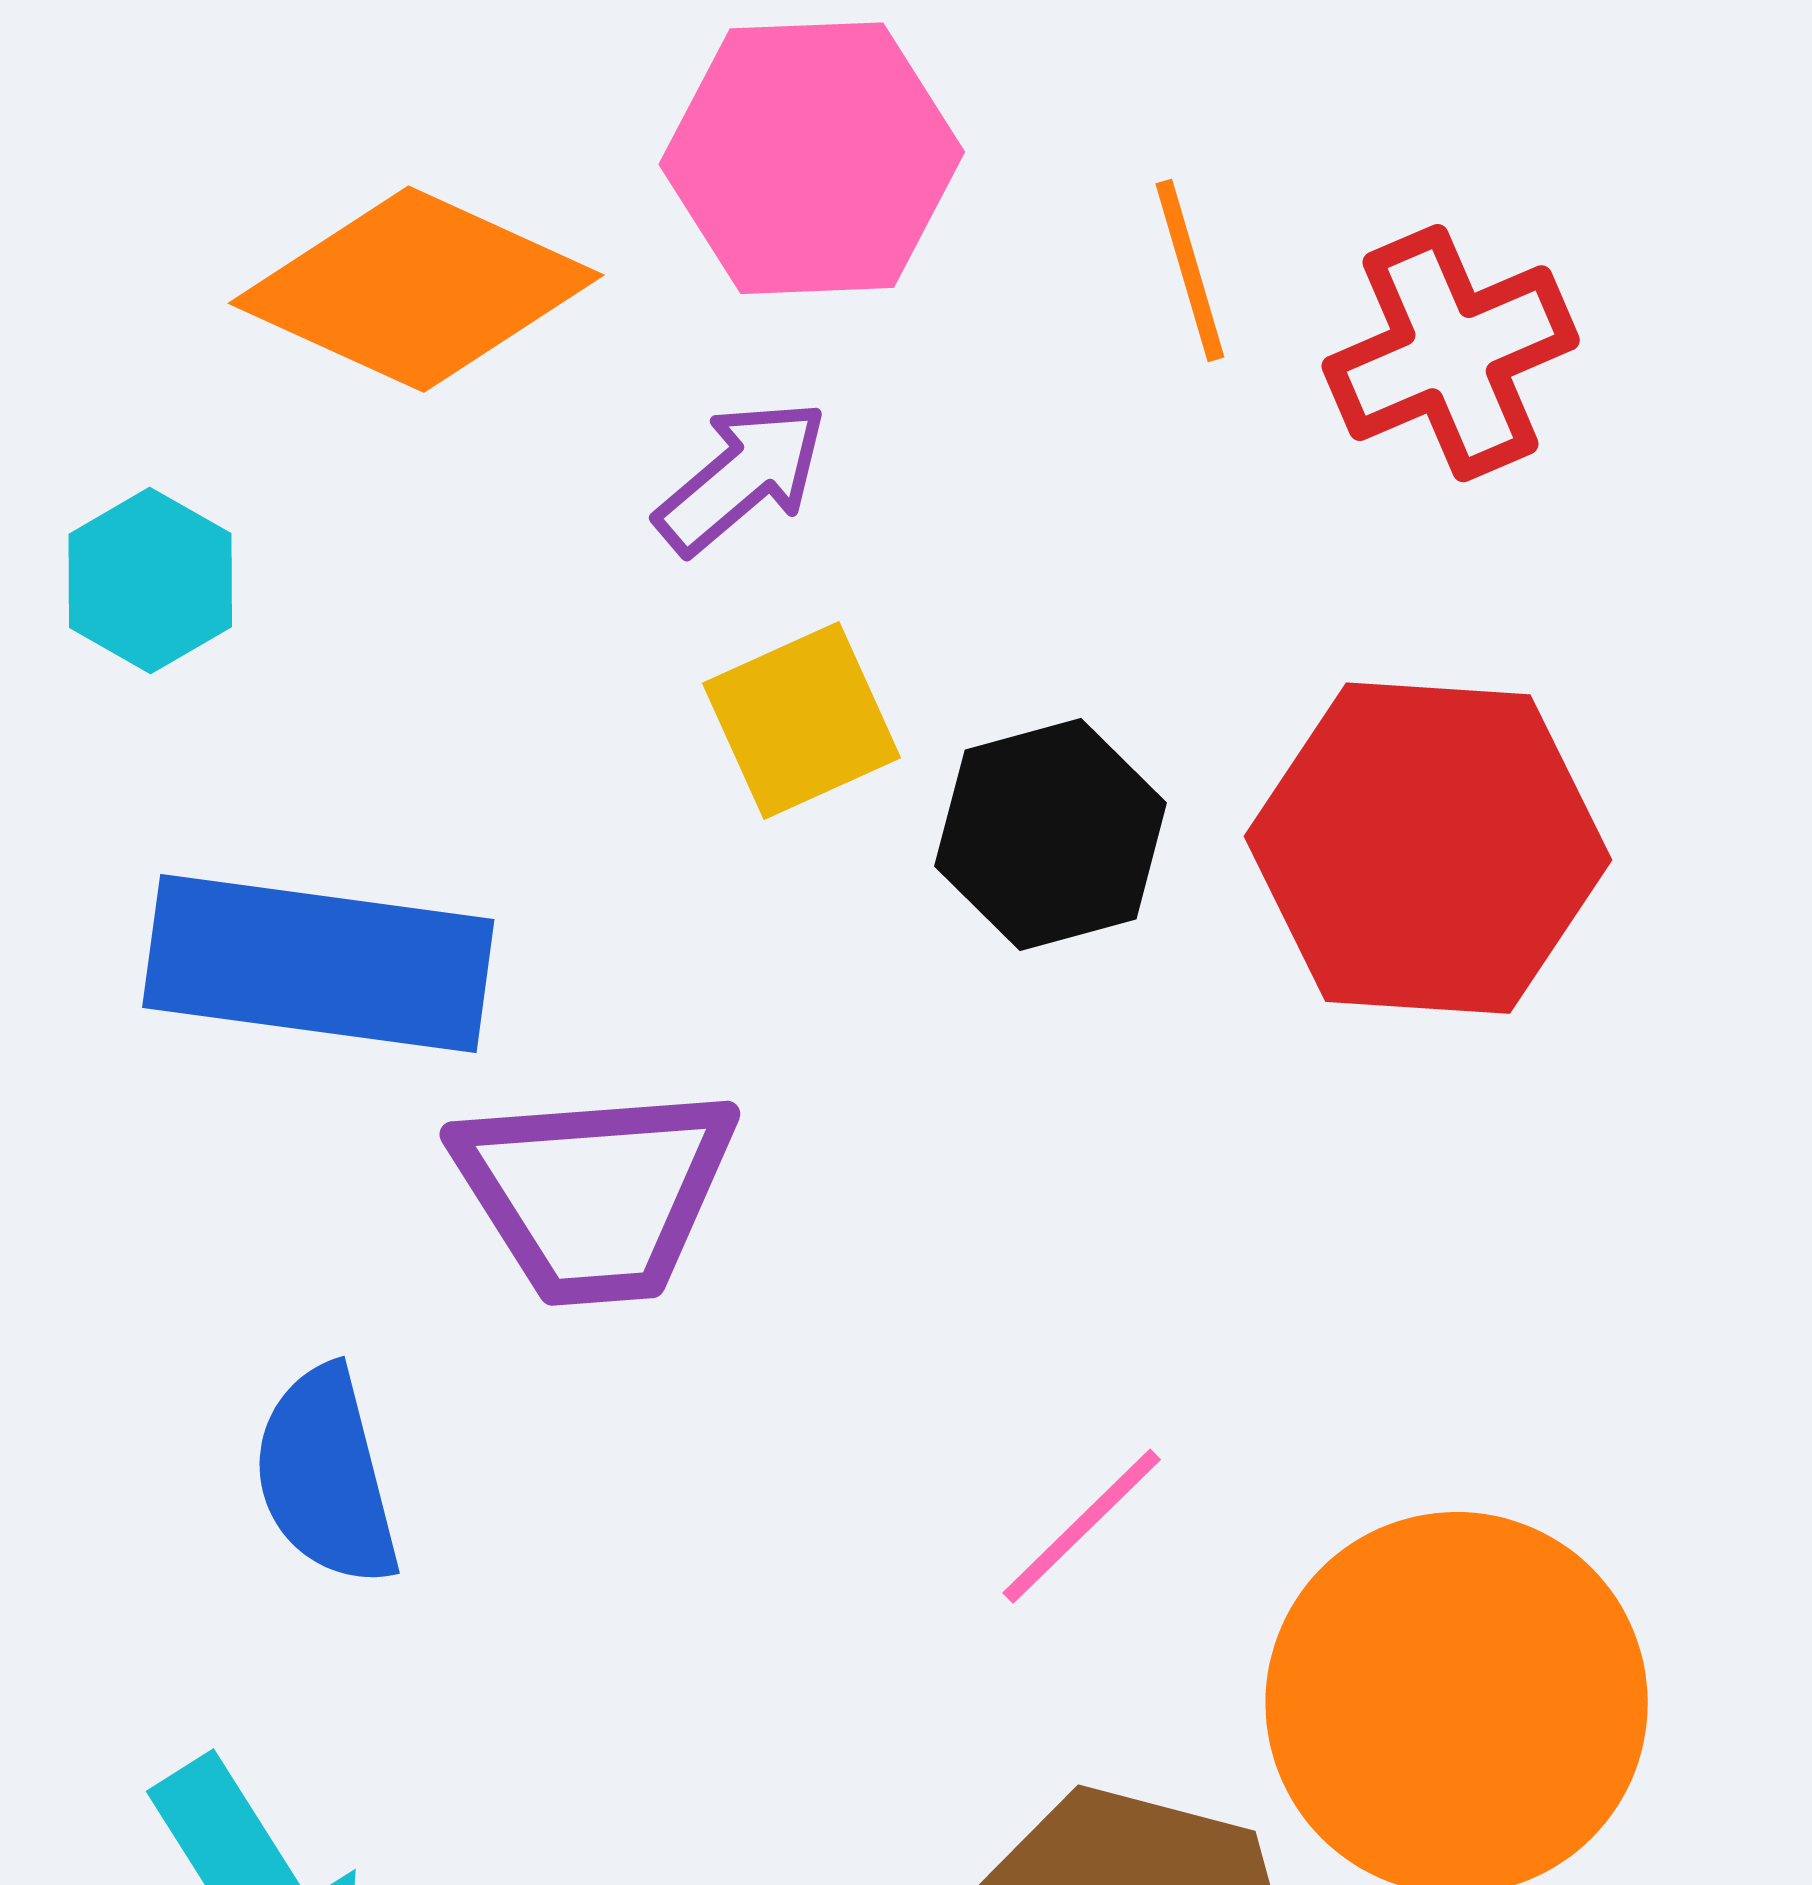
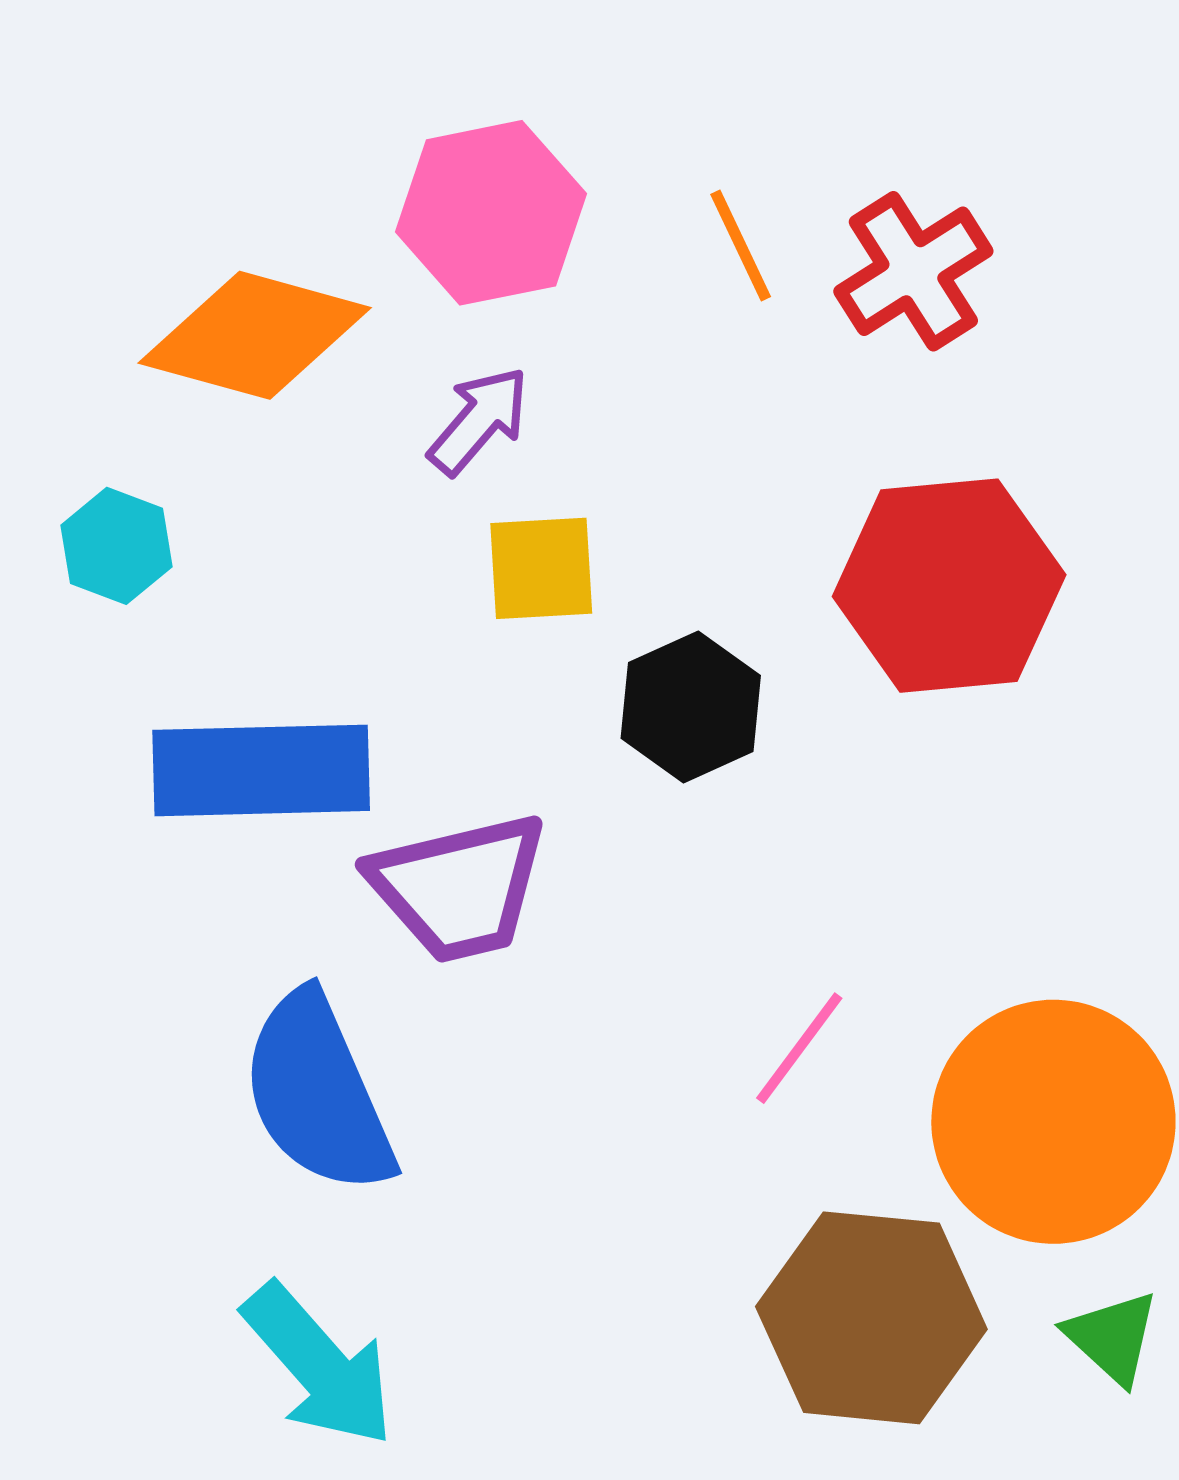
yellow square: (802, 720) -> (541, 568), turned 30
black hexagon: (1051, 834) -> (691, 707), moved
blue semicircle: (326, 1476) -> (318, 1093), size x1.5

